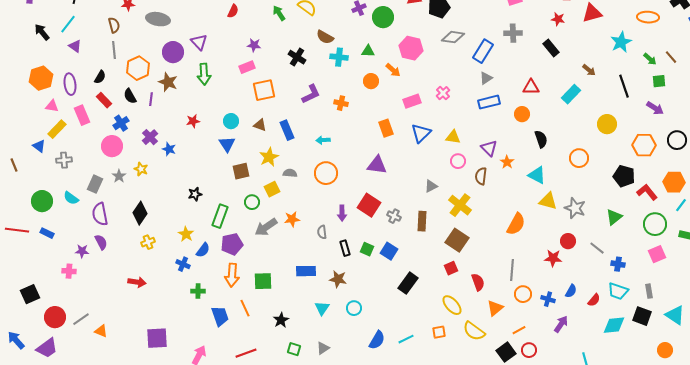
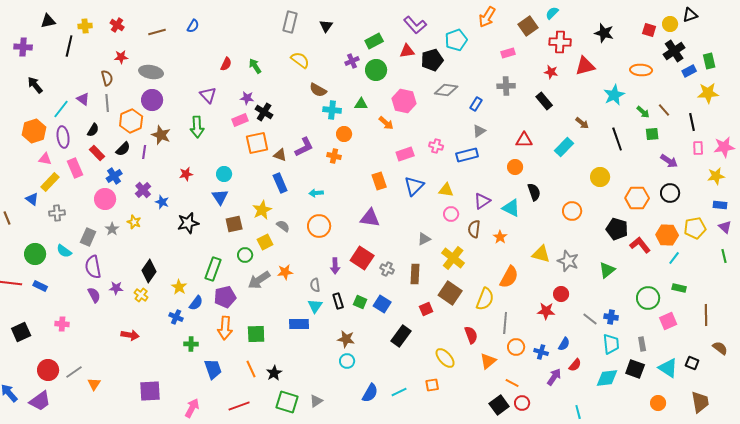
green arrow: (279, 13) -> (255, 66), moved
cyan line: (68, 24) -> (61, 109), moved
purple triangle: (199, 42) -> (208, 95), moved
purple triangle: (75, 46) -> (83, 99), moved
blue rectangle: (483, 51) -> (476, 104), size x0.6
purple circle: (173, 52) -> (152, 100), moved
black cross: (297, 57) -> (264, 112), moved
orange circle: (371, 81) -> (344, 134), moved
pink cross: (443, 93) -> (436, 146), turned -32
black semicircle: (130, 96) -> (123, 149), turned -105
blue rectangle: (489, 102) -> (467, 155), moved
purple arrow: (655, 108) -> (669, 161), moved
brown triangle: (260, 125) -> (280, 155), moved
purple triangle: (489, 148) -> (482, 201), turned 42
orange star: (507, 162) -> (500, 237), moved
gray semicircle: (290, 173) -> (283, 226), turned 32
cyan triangle: (537, 175) -> (511, 208), moved
black star: (195, 194) -> (188, 223), moved, size x1.5
black diamond: (140, 213) -> (149, 271), moved
green circle: (655, 224) -> (648, 298), moved
yellow cross: (148, 242) -> (141, 295), turned -32
gray line: (597, 248) -> (590, 319), moved
purple star: (82, 251) -> (116, 288), moved
pink square: (657, 254) -> (668, 321), moved
red square: (451, 268) -> (426, 309), moved
brown star: (338, 279) -> (346, 339), moved
cyan trapezoid: (618, 291) -> (611, 344), turned -115
black square: (30, 294) -> (21, 332), moved
red semicircle: (594, 300) -> (575, 365), moved
orange line: (245, 308) -> (251, 369), moved
cyan triangle: (322, 308) -> (315, 306), moved
orange line: (519, 330) -> (512, 383), turned 56
orange triangle: (101, 331) -> (94, 384), turned 40
yellow semicircle: (474, 331) -> (485, 299), moved, turned -105
green square: (294, 349) -> (287, 402), size x1.6

